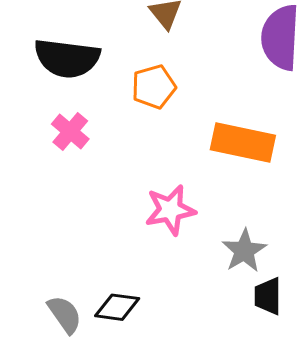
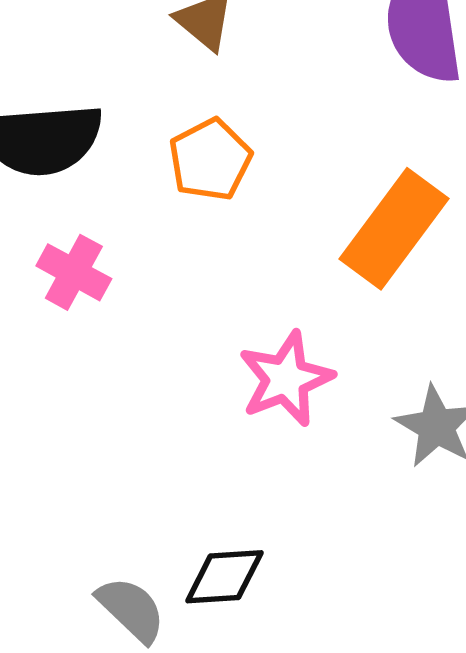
orange rectangle: (243, 143) -> (394, 229), turned -54

